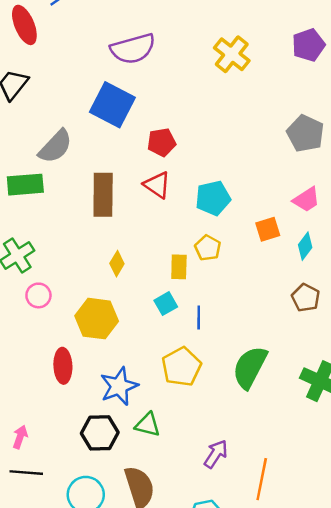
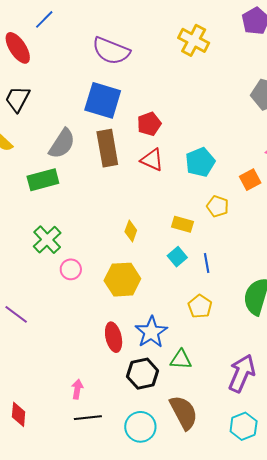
purple semicircle: (133, 49) -> (111, 51), turned 48
brown rectangle: (103, 195) -> (107, 148), moved
yellow pentagon: (208, 248) -> (218, 206), moved
yellow rectangle: (179, 267) -> (183, 224), turned -65
red ellipse: (63, 366) -> (114, 337), moved
yellow pentagon: (182, 367) -> (200, 306), size x0.7
purple arrow: (216, 454) -> (242, 373), size x1.5

